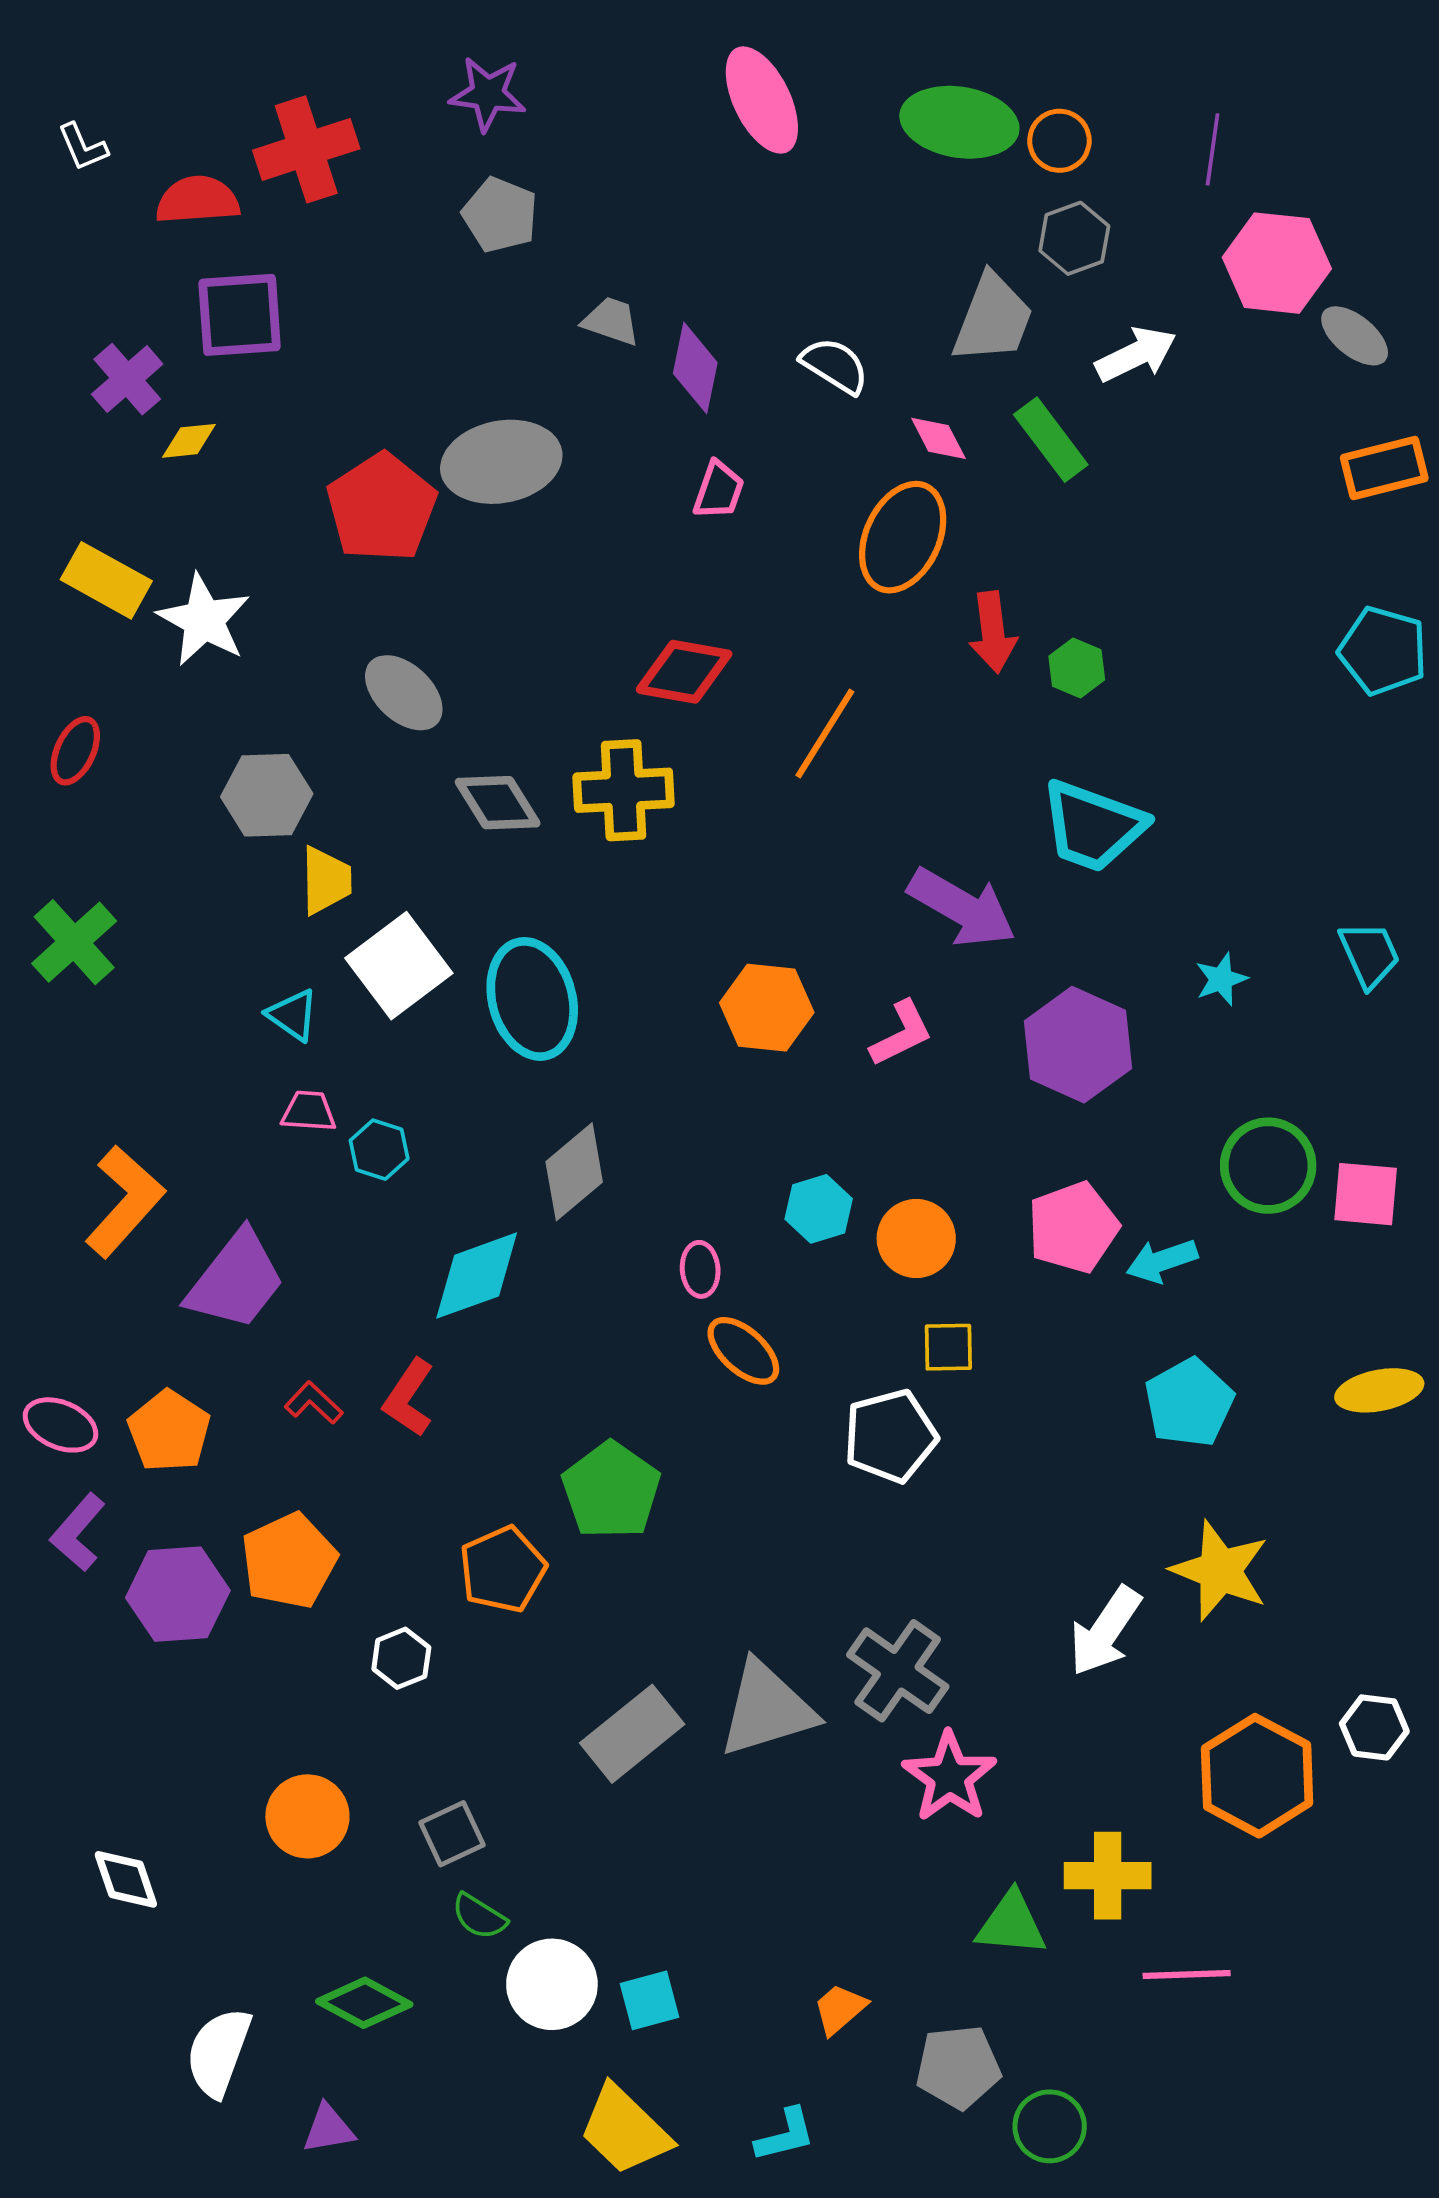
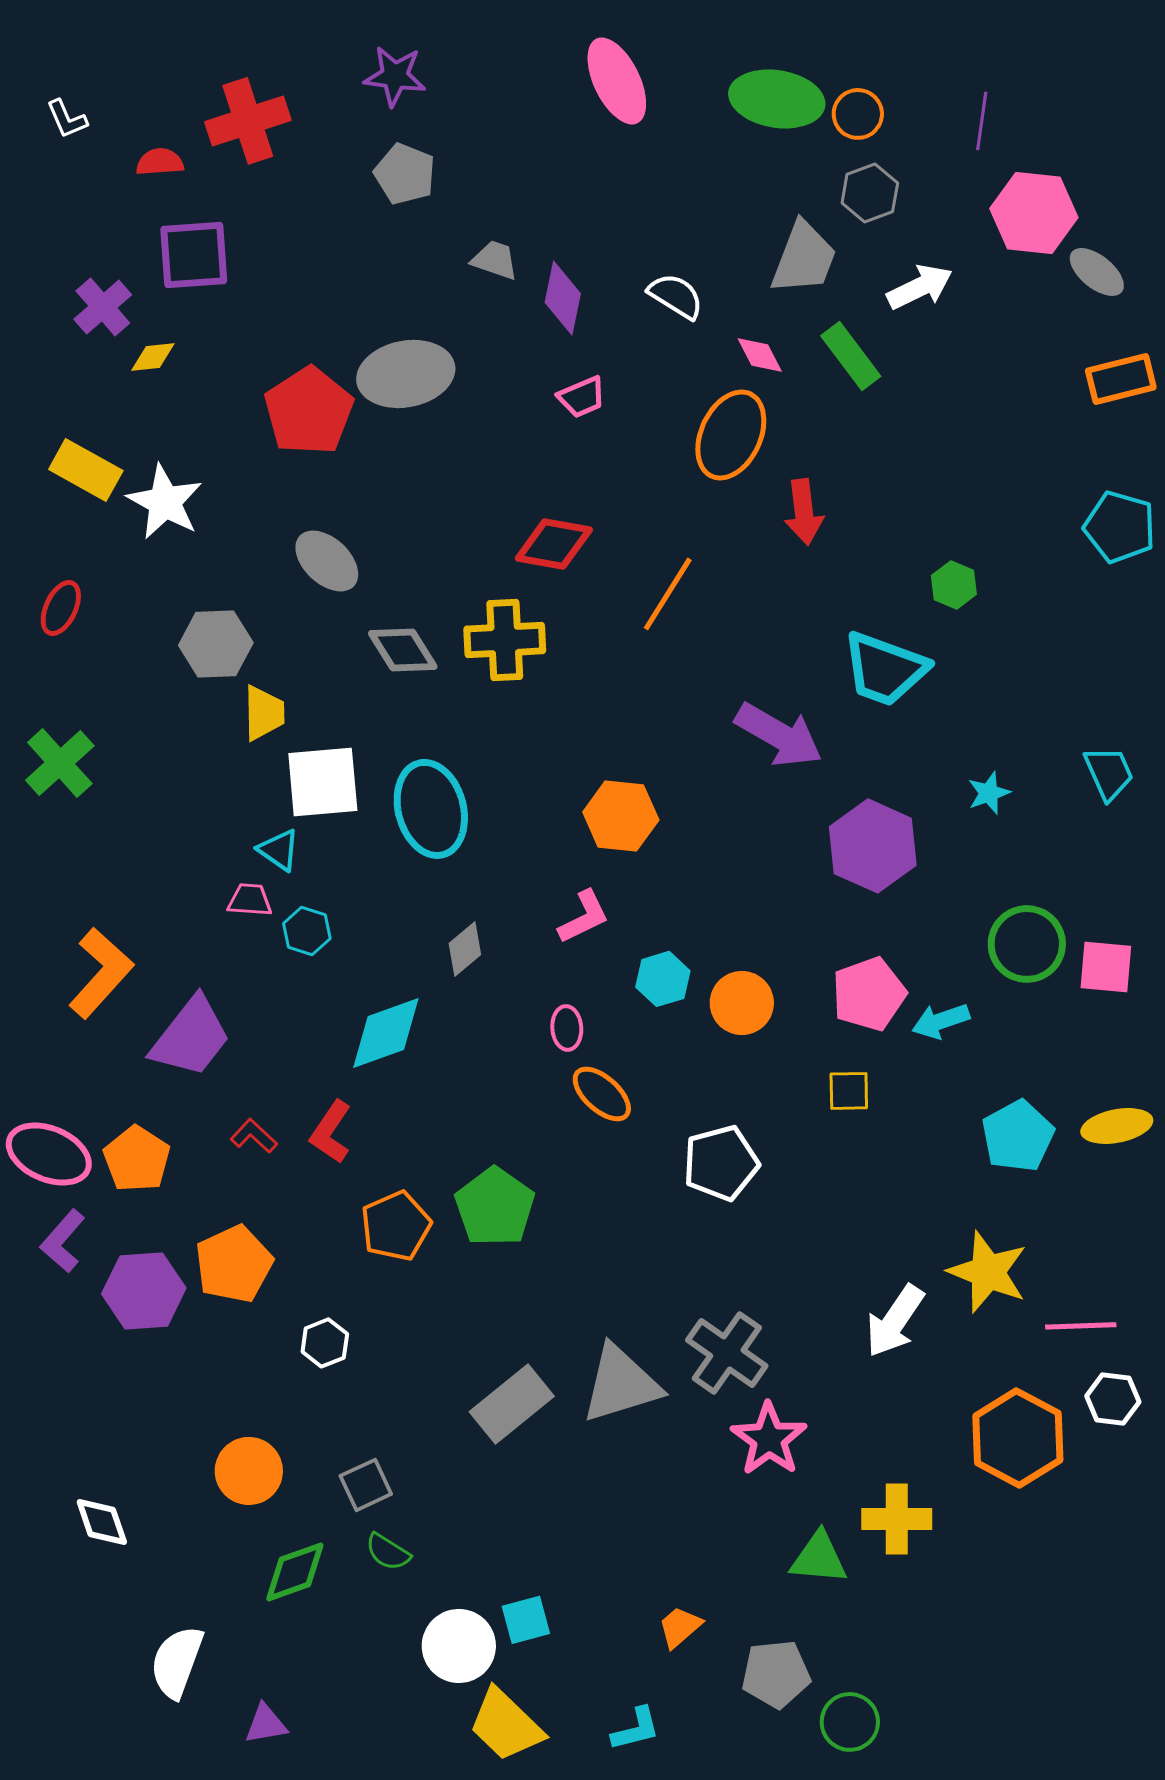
red semicircle: (198, 200) -> (160, 162), size x0.7
pink trapezoid: (719, 490) -> (582, 397), turned 48
green hexagon: (1077, 668) -> (954, 585), moved
white square: (399, 966) -> (323, 782), turned 32
cyan triangle: (293, 1015) -> (279, 850), moved
pink L-shape: (901, 1034) -> (584, 917), moved
gray diamond: (574, 1172) -> (465, 949), size x0.7
yellow square: (948, 1347) -> (849, 1091), moved
cyan pentagon: (1189, 1403) -> (1018, 1136), moved
pink ellipse: (60, 1425) -> (49, 1154), size x1.4
orange pentagon: (503, 1569) -> (396, 1226), moved
pink line: (1187, 1974) -> (1081, 1326), moved
white circle: (552, 1984) -> (459, 1646), moved
green diamond: (364, 2003) -> (295, 1572), moved, turned -48

